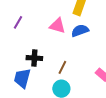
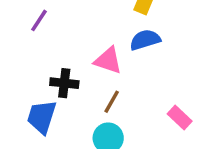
pink triangle: (57, 26) -> (108, 60), moved

